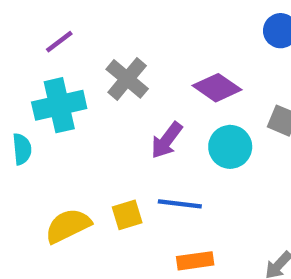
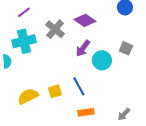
purple diamond: (217, 88) -> (85, 20), moved
purple arrow: (167, 140) -> (83, 48), moved
blue line: (180, 204) -> (79, 86), turned 54

